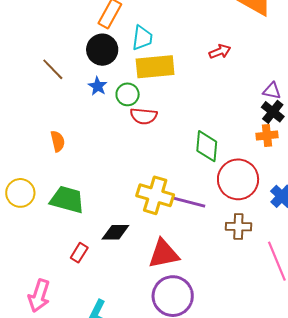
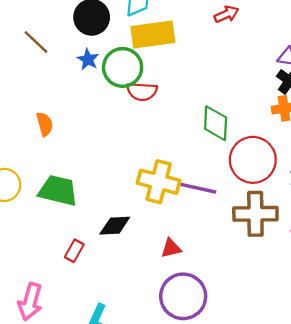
green circle: (128, 94) -> (123, 67), size x1.5
brown cross: (238, 227) -> (255, 214), size x1.5
red triangle: (164, 254) -> (171, 248), size x0.6

